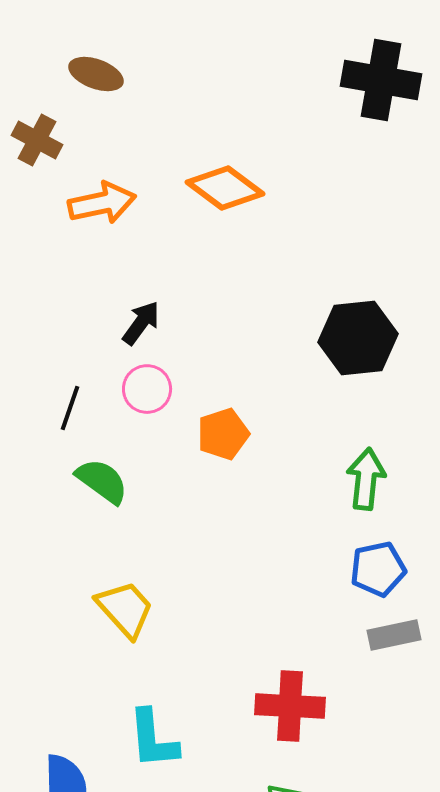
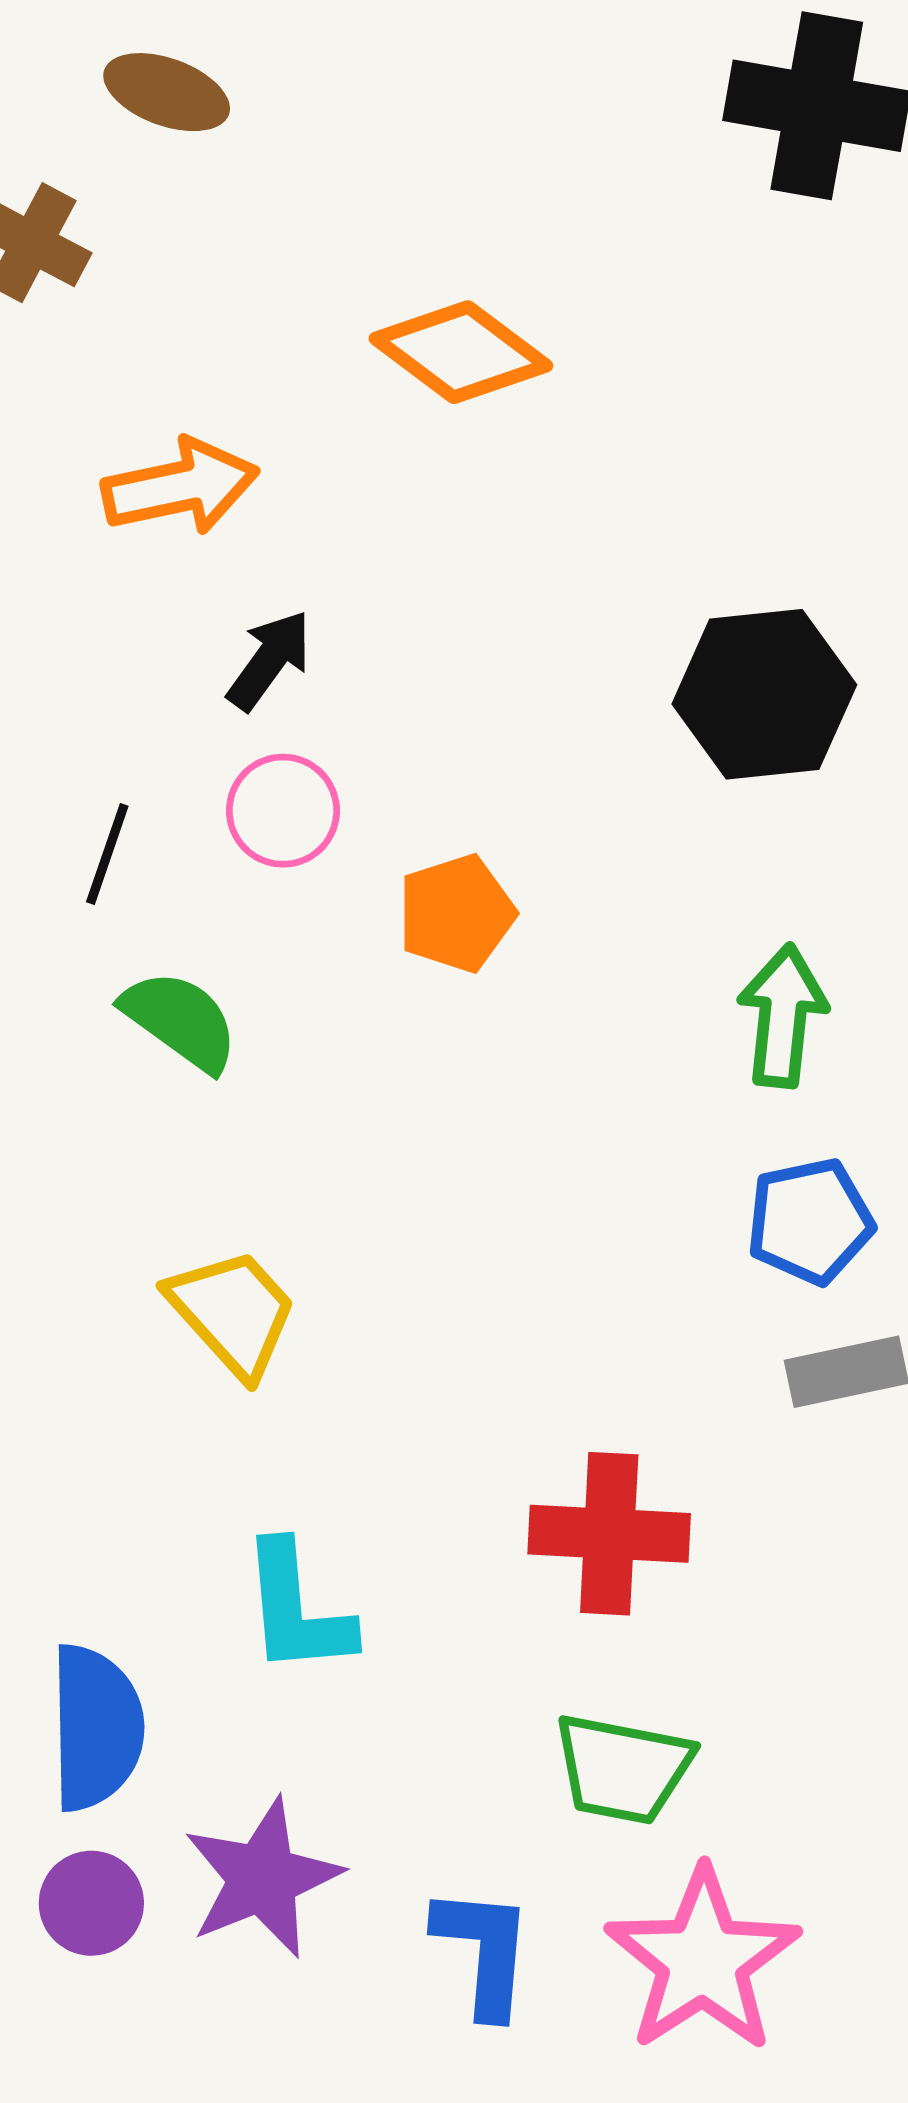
orange arrow: (102, 203) -> (180, 487), moved

